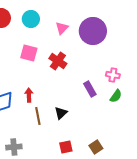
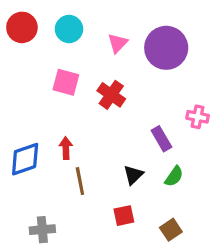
green semicircle: (116, 96) -> (174, 176), moved
black triangle: (61, 113) -> (133, 175), moved
red square: (66, 147) -> (124, 216), moved

